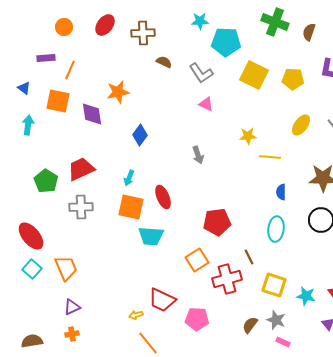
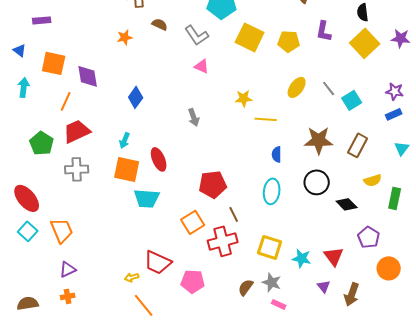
orange line: (70, 70) -> (66, 101), moved
orange star: (118, 92) -> (125, 37), moved, size x0.7
brown line: (249, 257) -> (234, 214), moved

